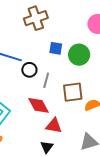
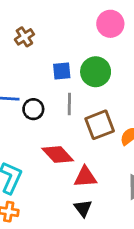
brown cross: (36, 18) -> (24, 37), size x0.6
gray line: (46, 80) -> (69, 104), moved

